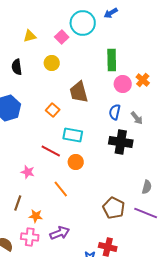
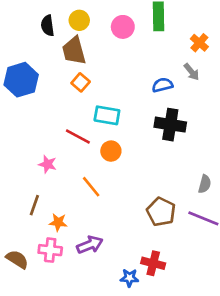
black semicircle: (17, 67) -> (48, 26), moved
pink circle: (123, 84) -> (123, 27), moved
brown trapezoid: (79, 92) -> (74, 51), moved
blue semicircle: (115, 112) -> (162, 85), turned 63
gray arrow: (137, 118) -> (191, 72), moved

